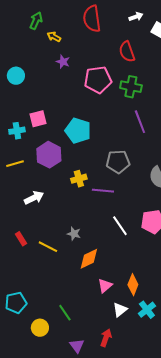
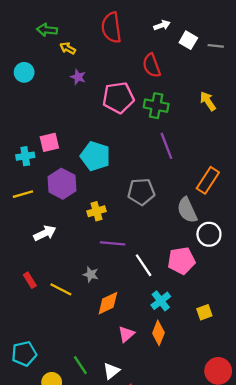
green arrow: (36, 21) -> (47, 30), turned -108
cyan circle: (16, 76) -> (24, 72), moved
purple line: (103, 191) -> (113, 243), moved
white triangle: (120, 310) -> (111, 371), moved
cyan cross: (147, 310) -> (161, 301), moved

